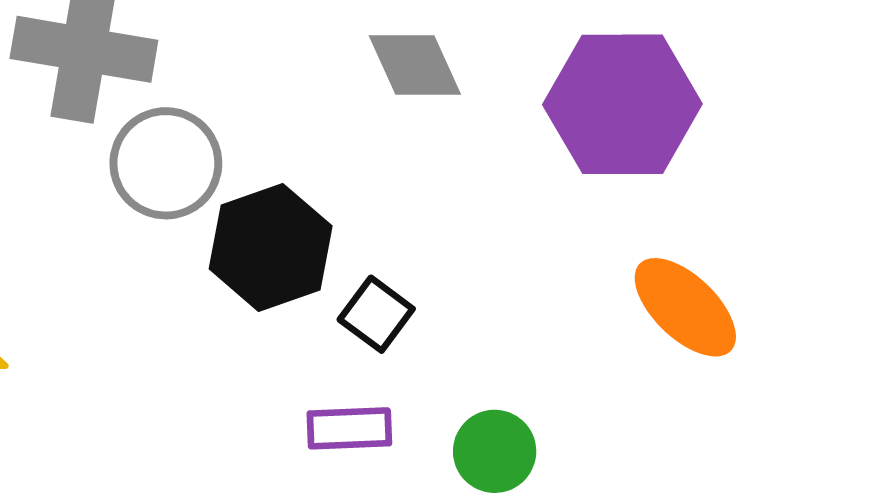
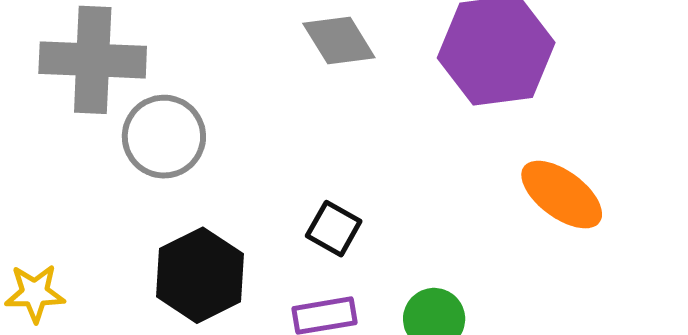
black hexagon: (271, 247) -> (200, 275), moved

